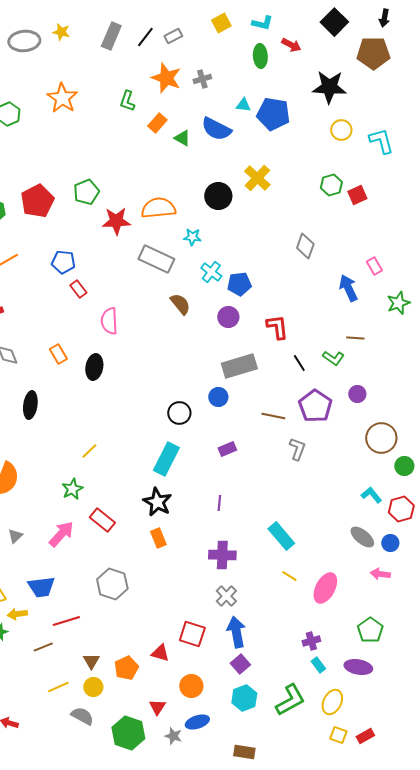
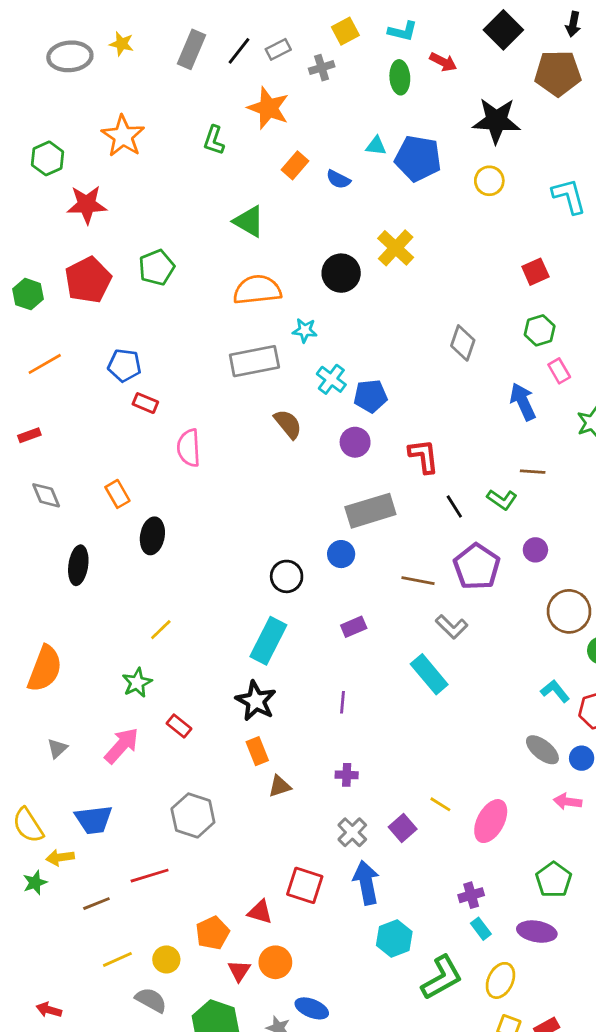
gray cross: (202, 79) -> (322, 68), moved
orange rectangle: (157, 123) -> (295, 165), moved
blue semicircle: (216, 129) -> (338, 179), size x0.6
yellow circle: (341, 130) -> (489, 181), moved
green triangle: (182, 138) -> (249, 221), moved, size x1.4
green hexagon: (331, 185) -> (540, 330), moved
red star: (116, 221) -> (87, 205), moved
gray rectangle: (156, 259) -> (254, 361), turned -36
red rectangle: (78, 289) -> (145, 403), turned -30
black ellipse: (94, 367) -> (152, 536), moved
gray L-shape: (297, 449) -> (452, 627), turned 115
red rectangle: (102, 520) -> (179, 726), size x0.7
cyan rectangle: (281, 536) -> (429, 674), moved
purple cross: (222, 555) -> (347, 775), size x0.6
red line: (66, 621) -> (150, 876), moved
brown triangle: (91, 661) -> (280, 786), moved, turned 42
purple square: (240, 664) -> (403, 828), moved
orange circle: (191, 686) -> (275, 962), moved
cyan hexagon: (244, 698) -> (394, 939), moved
red triangle: (157, 707) -> (239, 971), moved
blue ellipse: (197, 722) -> (312, 1008), turned 40

